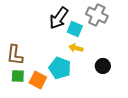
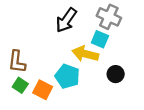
cyan square: (75, 29) -> (100, 39), moved
yellow arrow: (76, 48) -> (85, 54), size x1.6
green square: (18, 76) -> (20, 85), turned 32

